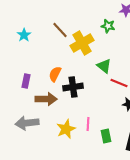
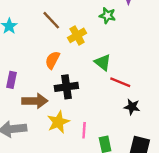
yellow cross: (82, 43) -> (77, 35), size x0.7
orange semicircle: (55, 74) -> (52, 60), moved
yellow star: (66, 129) -> (58, 122), moved

